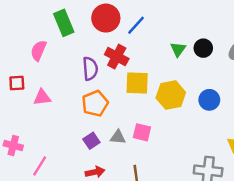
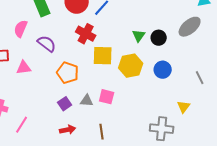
black circle: (203, 48) -> (159, 38), moved
green triangle: (178, 49) -> (139, 36), moved
purple semicircle: (90, 69) -> (47, 44), moved, turned -48
orange pentagon: (95, 103) -> (68, 73), turned -30

